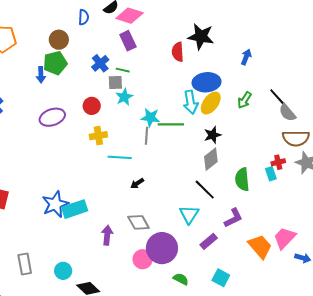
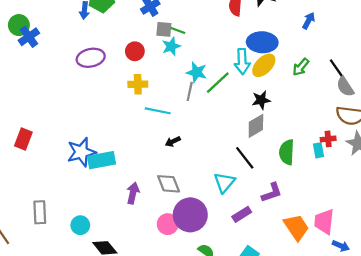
green line: (123, 70) -> (178, 30), moved
green line: (171, 124) -> (218, 83), turned -50
pink trapezoid: (285, 238) -> (324, 222), turned -45

